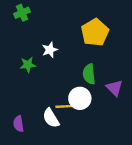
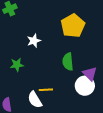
green star: (28, 65) -> (17, 65), moved
white circle: (80, 98) -> (85, 86), moved

